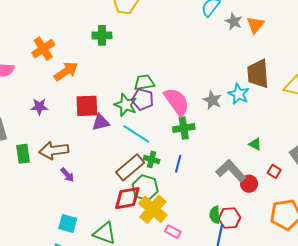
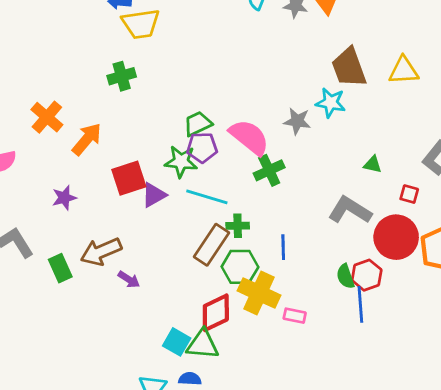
blue line: (178, 164) -> (283, 247), moved
red circle: (249, 184) -> (396, 237), moved, size x1.8
red diamond: (127, 198) -> (216, 313), moved
cyan square: (68, 223) -> (177, 342), moved, turned 30

